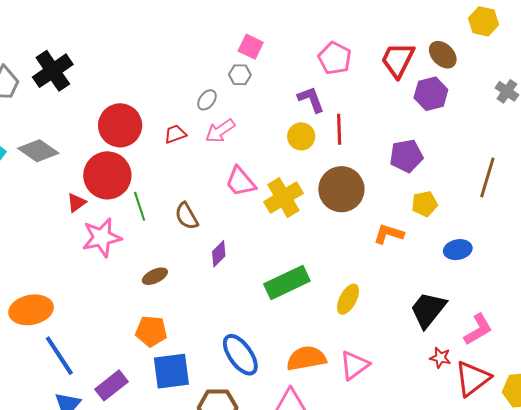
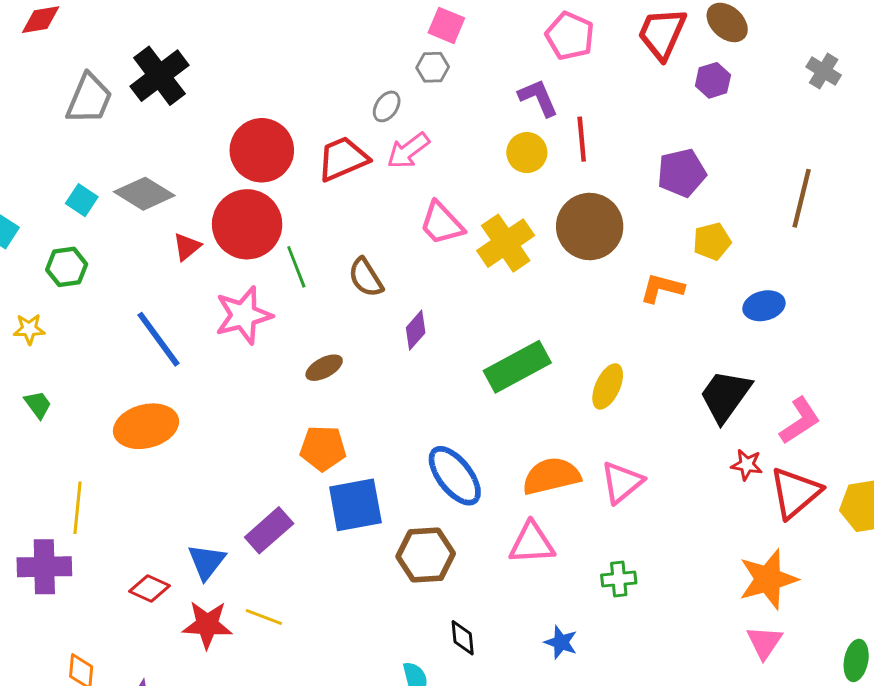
purple hexagon: (431, 94) -> (713, 80), size x0.7
red trapezoid: (175, 134) -> (343, 159), size x1.6
red triangle: (77, 203) -> (187, 247), moved
blue line: (59, 356) -> (159, 339), moved

